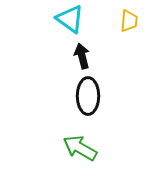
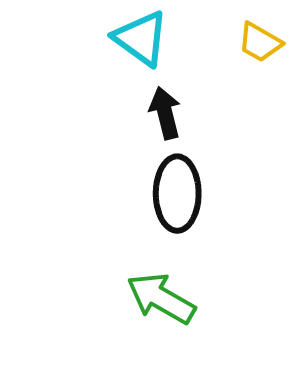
yellow trapezoid: (129, 21) -> (260, 42), turned 115

